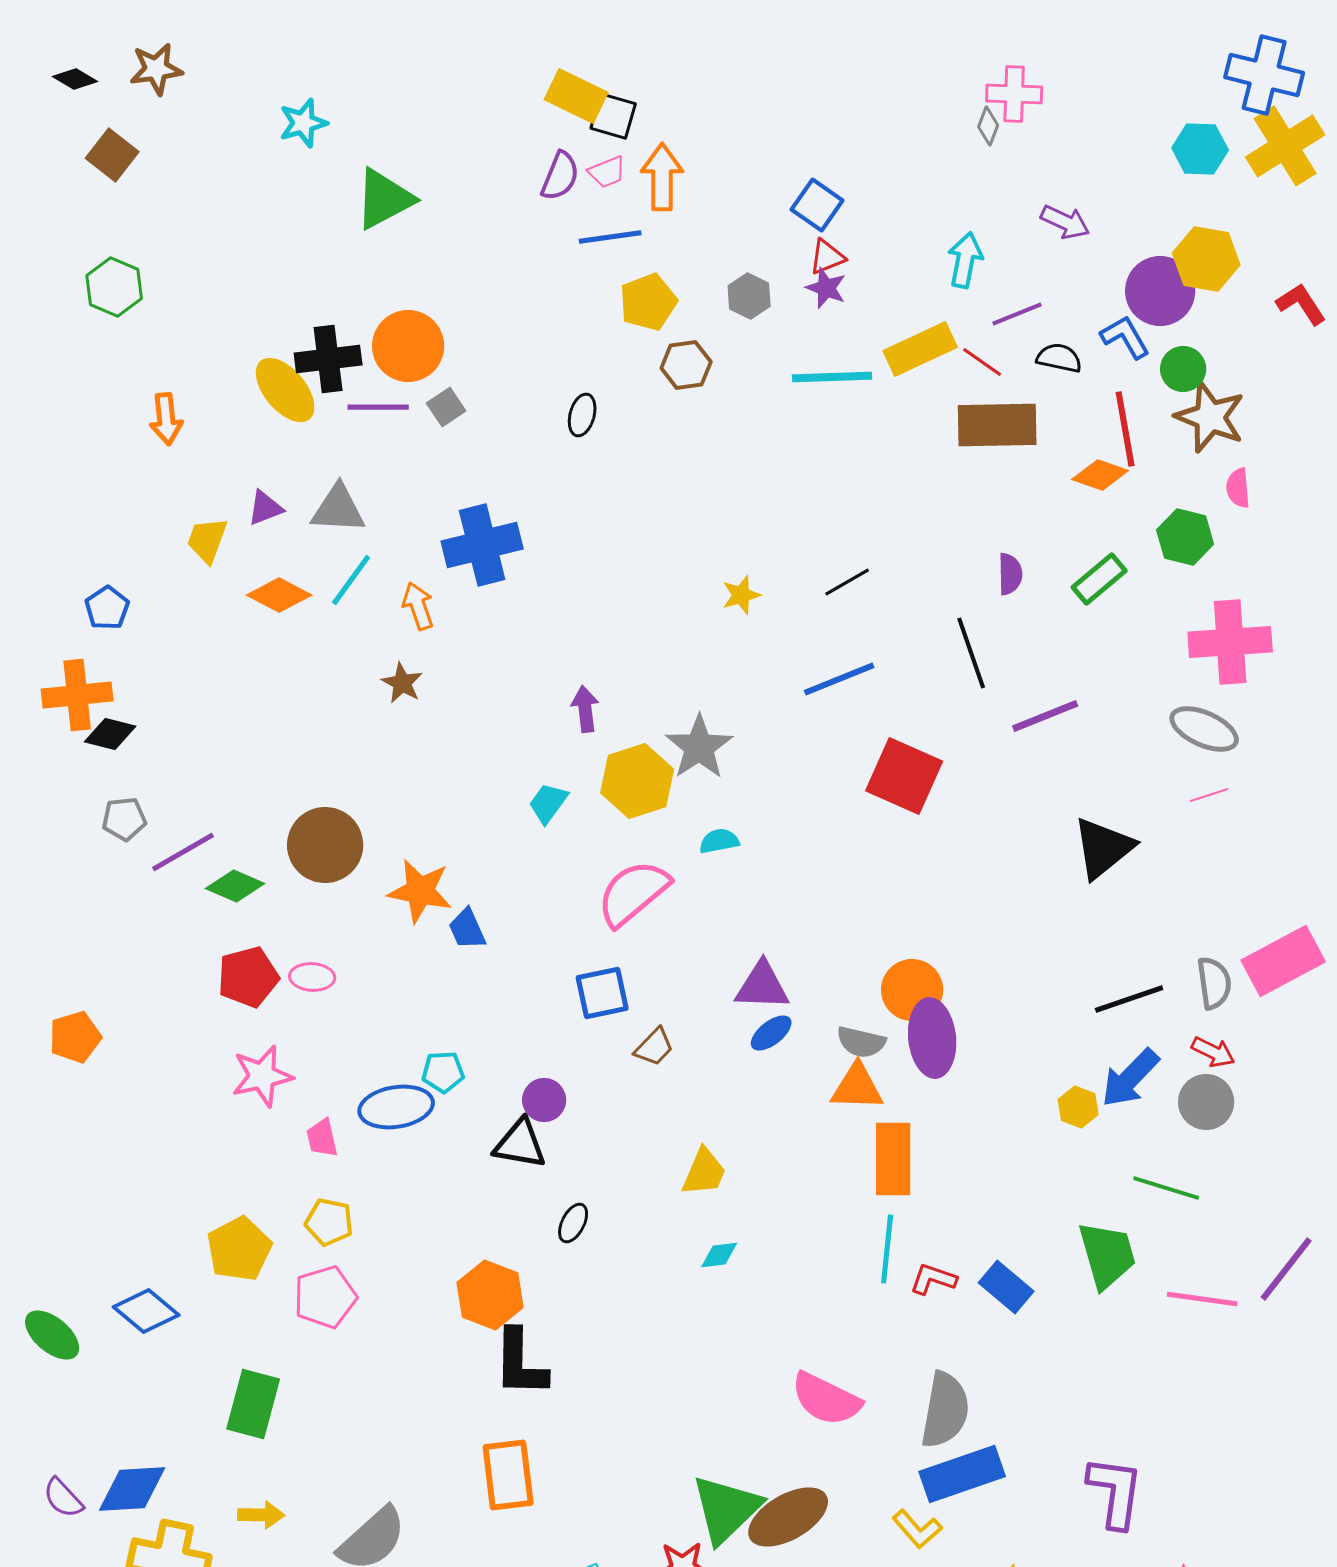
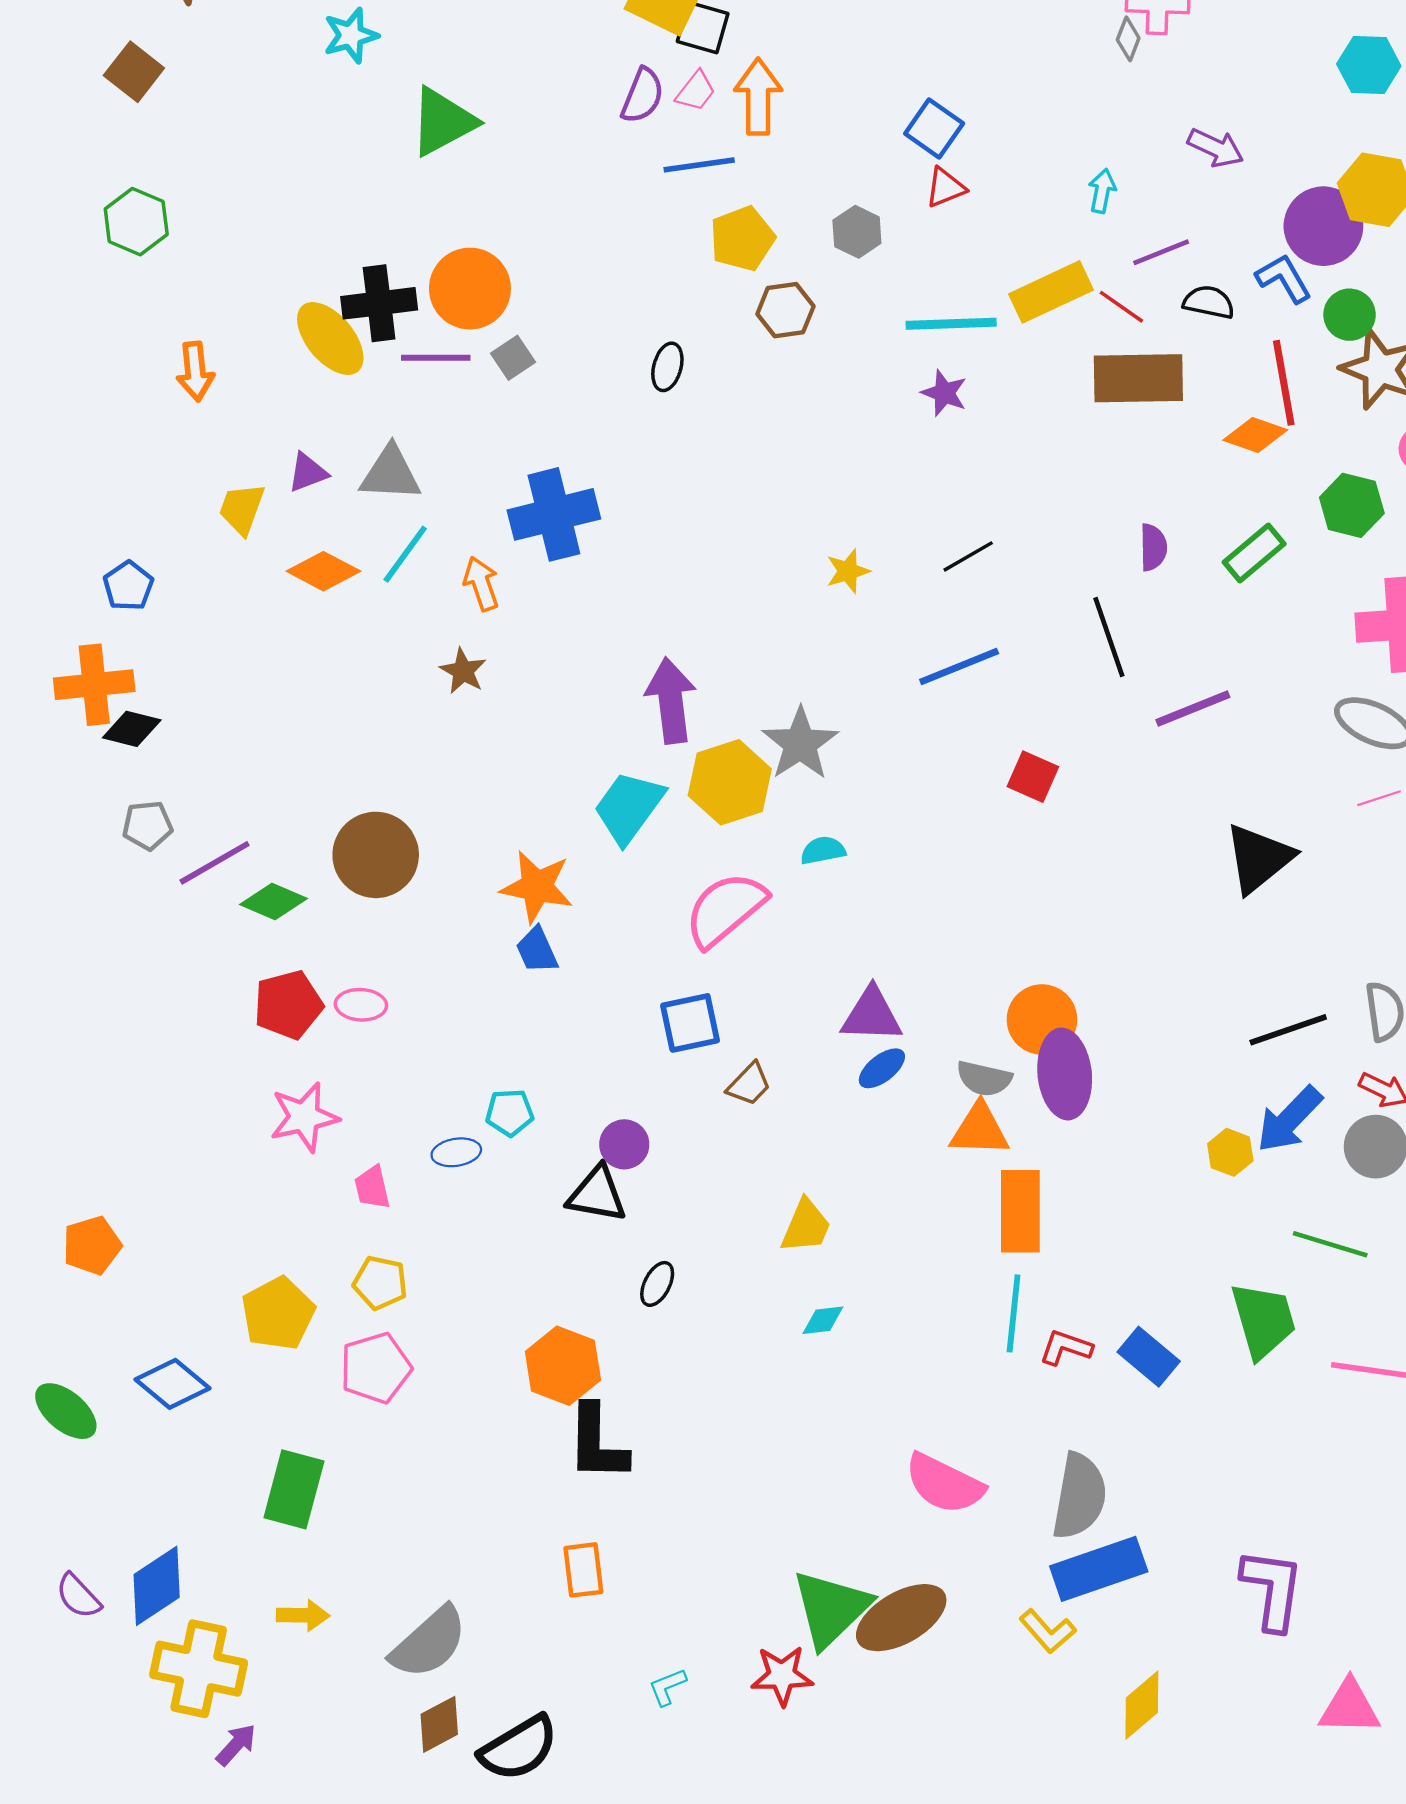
pink trapezoid: (607, 172) -> (696, 91), turned -30
cyan arrow: (965, 260) -> (1102, 191), size x0.7
purple star: (826, 288) -> (944, 393), moved
purple arrow: (585, 709) -> (671, 701), size x1.6
red square: (904, 776) -> (1033, 777), size x0.6
cyan trapezoid: (548, 803) -> (629, 807), size x1.6
orange star: (420, 891) -> (537, 887), moved
orange pentagon: (75, 1037) -> (92, 1245), moved
blue ellipse: (396, 1107) -> (456, 1152), size x0.6
orange rectangle: (508, 1475) -> (583, 1570), size x0.7
blue diamond: (132, 1489) -> (157, 1586), turned -30

